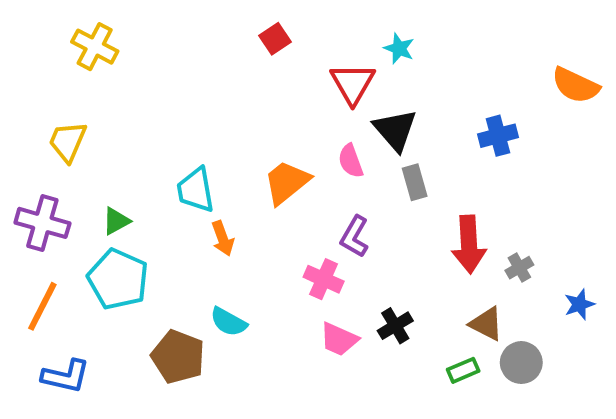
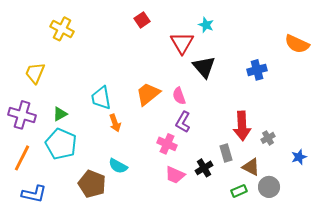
yellow cross: (95, 47) -> (62, 29), moved
pink semicircle: (351, 161) -> (179, 96), moved
gray rectangle: (415, 182) -> (226, 153), moved

